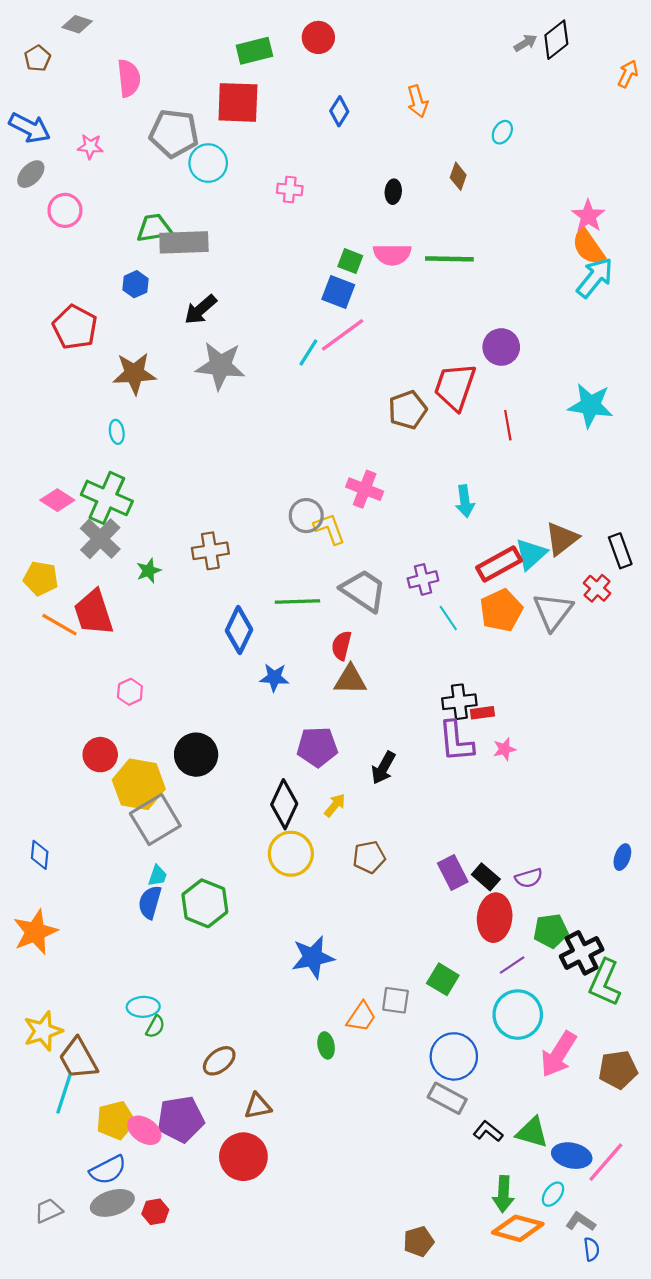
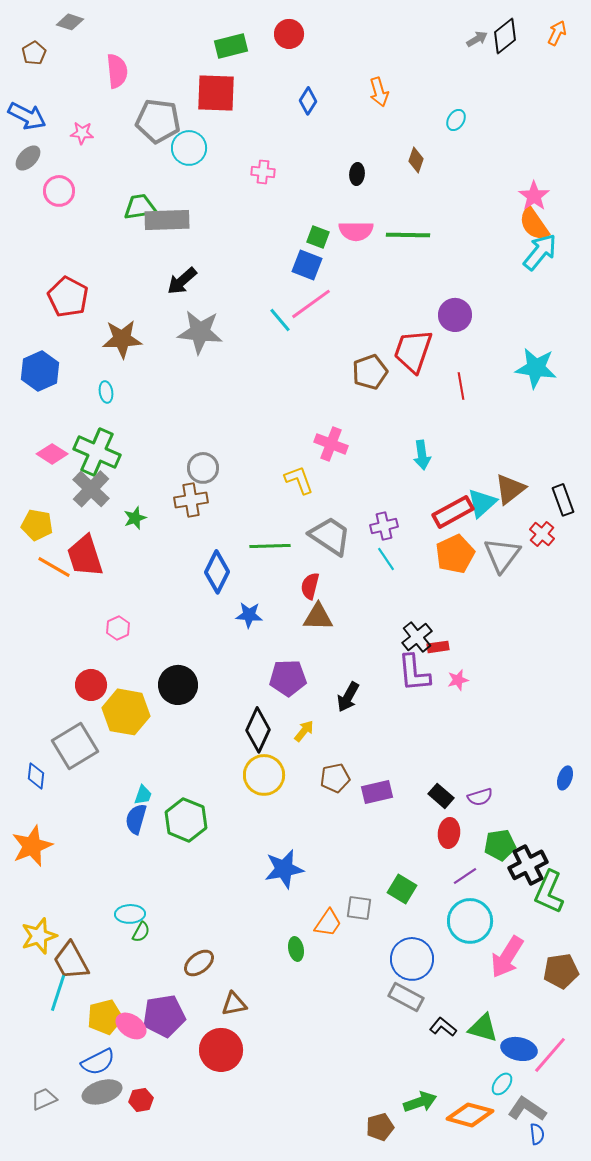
orange arrow: (628, 74) -> (557, 33), moved
blue hexagon: (135, 284) -> (40, 371), moved, size x1.6
cyan line: (308, 353) -> (280, 320), turned -72
gray circle: (306, 516) -> (203, 468), moved
cyan line: (448, 618) -> (386, 559), moved
black cross: (459, 702) -> (417, 637), turned -32
gray square: (155, 820) -> (75, 746), moved
purple rectangle: (453, 872) -> (377, 792), moved, turned -76
red ellipse: (495, 918) -> (449, 833), size x0.7
green arrow: (503, 1194) -> (420, 1102), moved, turned -112
gray L-shape: (581, 1222) -> (527, 1109), size x1.4

